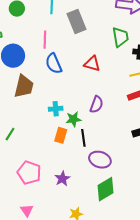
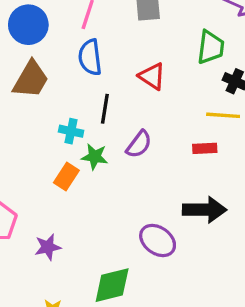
black line: (83, 138) -> (105, 109), moved
purple ellipse: (100, 160) -> (158, 240), moved

